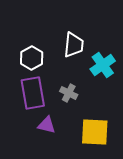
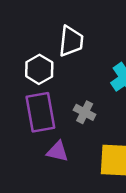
white trapezoid: (74, 45) -> (71, 41), moved

